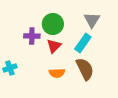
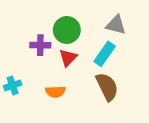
gray triangle: (92, 20) -> (116, 25), turned -48
orange semicircle: (57, 73) -> (55, 92), moved

